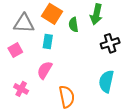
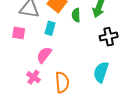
pink square: (15, 50) -> (19, 33), turned 32
pink cross: (21, 89) -> (33, 77), moved

